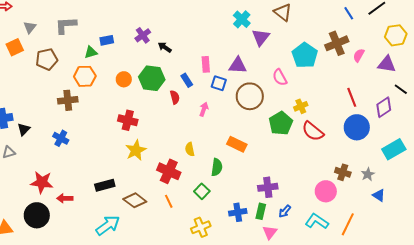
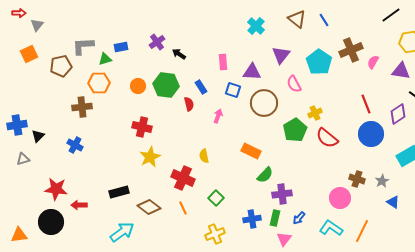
blue line: (349, 13) -> (324, 20), moved
gray L-shape: (66, 25) -> (83, 46), moved
gray triangle: (30, 27) -> (37, 25), moved
purple triangle: (261, 37) -> (281, 55), moved
pink rectangle: (206, 64) -> (223, 62), moved
green semicircle: (217, 167) -> (265, 175), moved, turned 36

